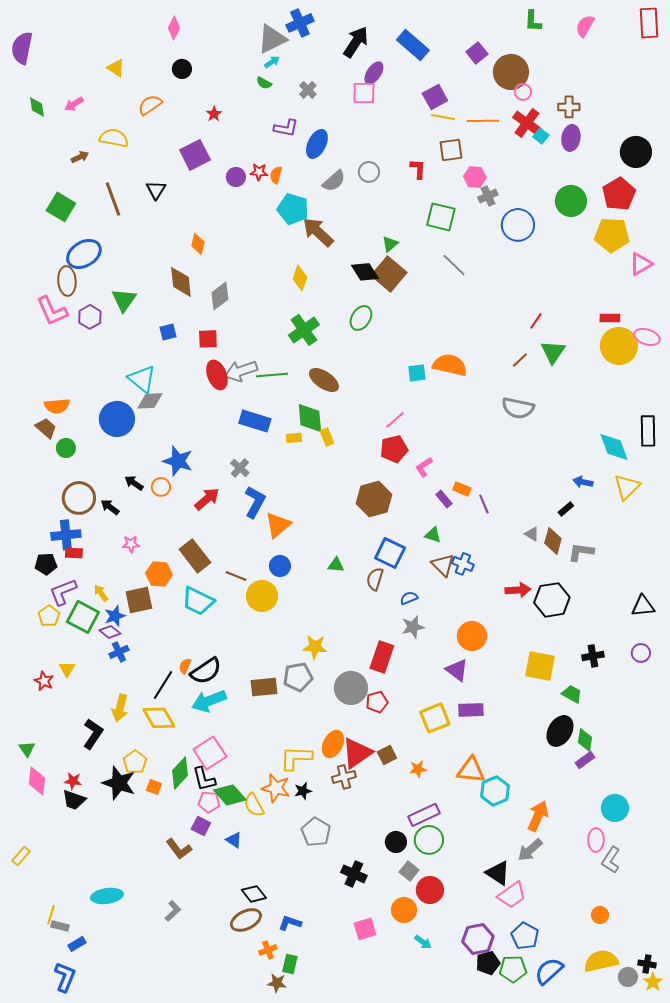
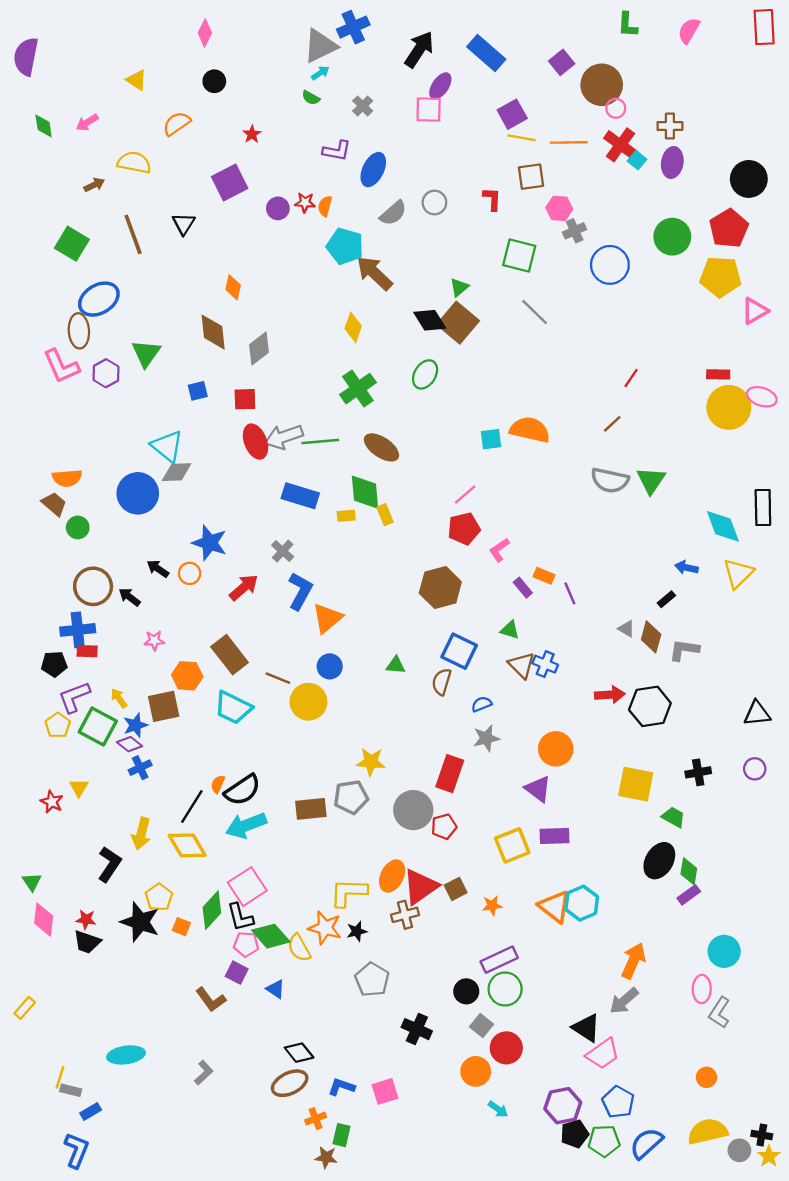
green triangle: (553, 352) -> (651, 480), moved
orange triangle: (471, 770) -> (555, 907), turned 32
cyan hexagon: (495, 791) -> (582, 903), moved
pink square: (365, 929) -> (385, 1091), moved

